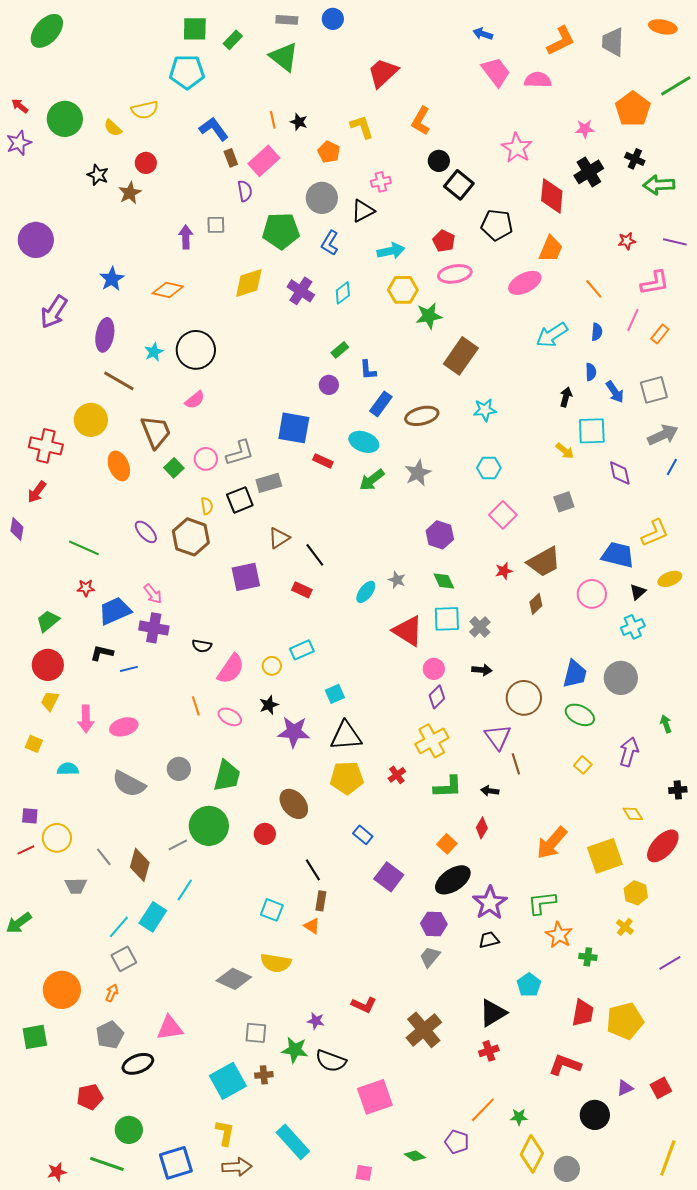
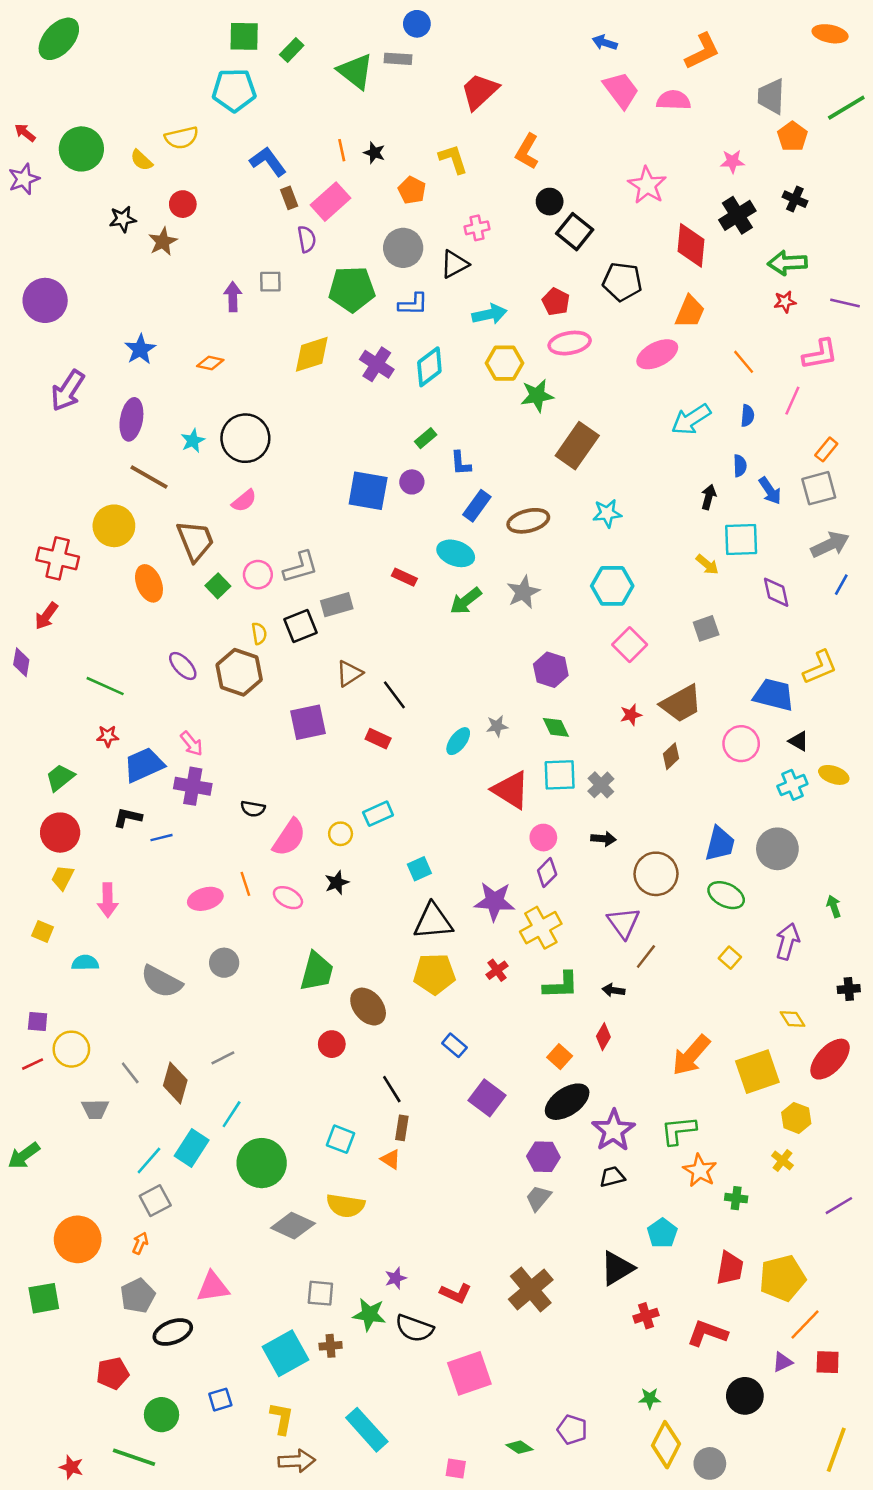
gray rectangle: (287, 20) -> (398, 59), moved
gray trapezoid: (613, 42) -> (771, 96), moved
orange pentagon: (633, 109) -> (792, 136), size x0.7
black star: (98, 175) -> (123, 219), turned -30
green arrow: (659, 185) -> (787, 263), moved
blue L-shape: (330, 243) -> (413, 304), turned -120
orange diamond: (168, 290) -> (210, 363), size x0.7
cyan diamond: (343, 293) -> (429, 367), size x1.4
orange rectangle: (660, 334) -> (826, 449), moved
blue square: (294, 428) -> (368, 491), moved
cyan hexagon: (489, 468) -> (612, 586), size x1.4
yellow ellipse: (670, 579) -> (834, 775), moved, turned 40
gray star: (397, 580) -> (497, 726), turned -30
black triangle: (638, 592) -> (799, 741), turned -48
pink ellipse: (124, 727) -> (205, 899), moved
purple star: (294, 732) -> (495, 901), moved
brown line: (516, 764) -> (646, 956), turned 55
green trapezoid: (227, 776) -> (317, 971), moved
green circle: (209, 826) -> (262, 1163), moved
red L-shape: (364, 1005) -> (456, 1293), moved
purple star: (316, 1021) -> (396, 1278), turned -30
red cross: (489, 1051) -> (646, 1316), moved
red square: (661, 1088) -> (828, 1362), turned 30
orange line: (483, 1110) -> (805, 1325), moved
blue square: (176, 1163) -> (220, 1400), moved, size x0.6
red star: (57, 1172) -> (71, 1467), turned 30

